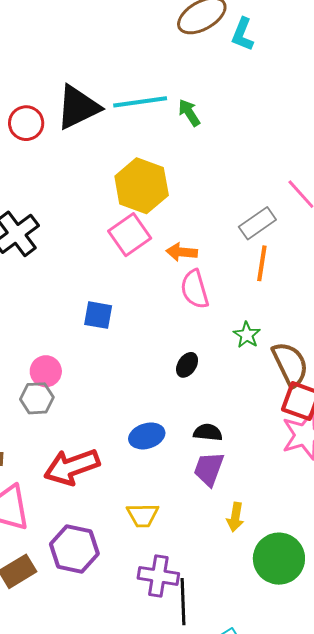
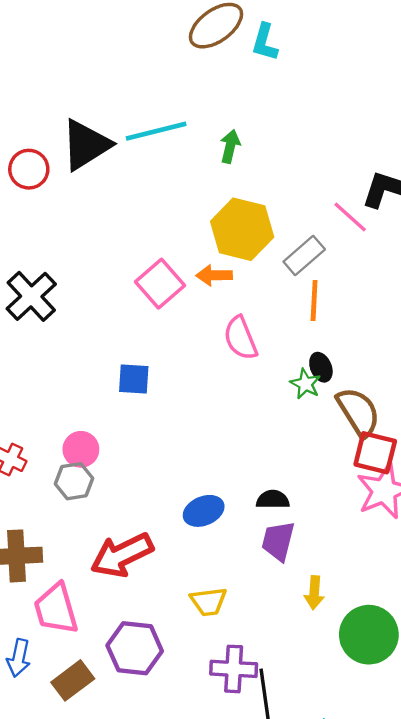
green arrow: (189, 113) -> (230, 146), moved, turned 52
yellow hexagon: (142, 186) -> (242, 229), moved
orange arrow: (182, 252) -> (214, 275), moved
black ellipse: (187, 365) -> (321, 367), moved, turned -50

